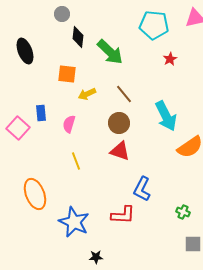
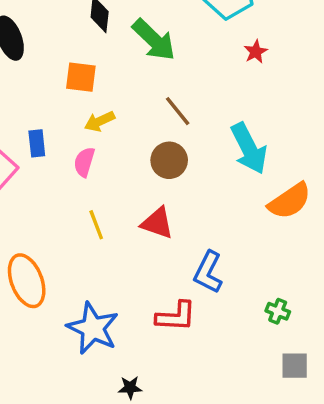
yellow arrow: (87, 94) -> (100, 121), moved
red triangle: (120, 151) -> (157, 223), moved

